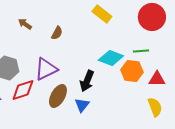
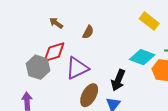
yellow rectangle: (102, 14) -> (149, 21), moved
red diamond: (23, 90) -> (54, 52), moved

